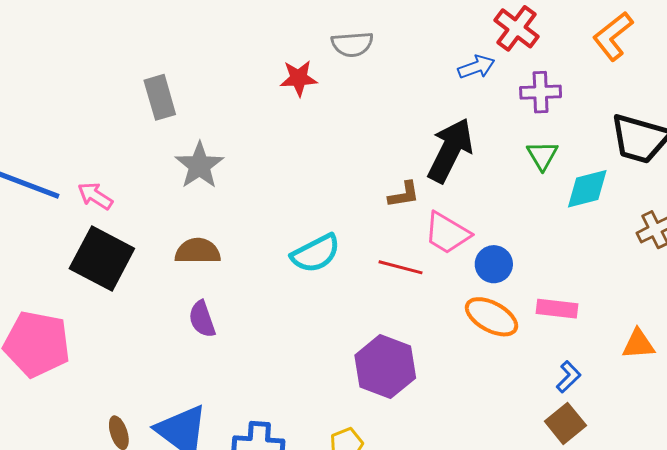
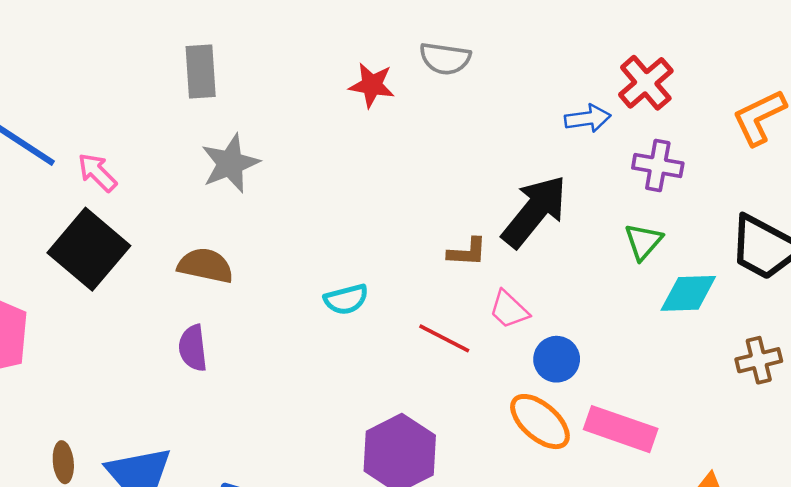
pink trapezoid: (447, 233) -> (509, 310), size x0.7
cyan semicircle: (316, 253) -> (346, 299), size x0.7
pink rectangle: (557, 309) -> (621, 429), size x1.4

